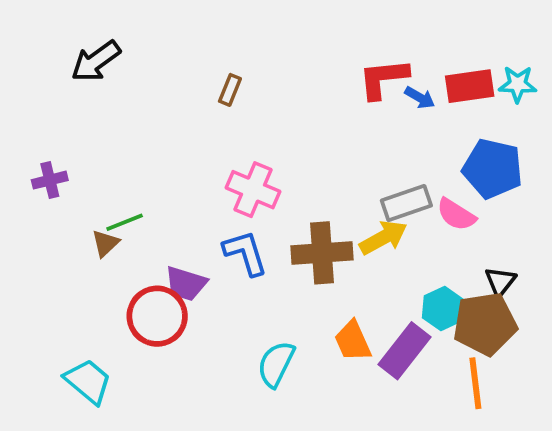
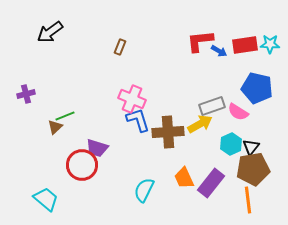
blue L-shape: (245, 253) -> (138, 120), moved
black triangle: (500, 282) -> (251, 147), moved
cyan hexagon: (443, 308) -> (231, 144), moved

